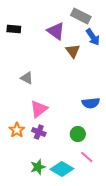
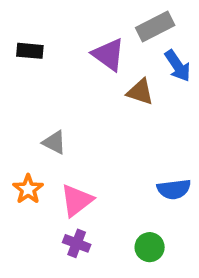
gray rectangle: (81, 16) -> (155, 27), turned -54
brown triangle: (73, 51) -> (140, 92), turned -35
orange star: (17, 130) -> (28, 189), moved

